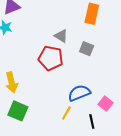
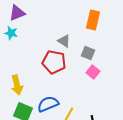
blue semicircle: (79, 93) -> (48, 104), moved
pink square: (106, 104) -> (93, 72), moved

